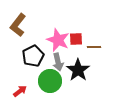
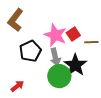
red square: (76, 39) -> (73, 34), turned -32
green circle: (50, 81) -> (59, 76), moved

